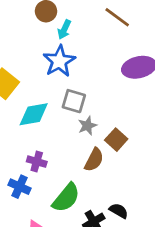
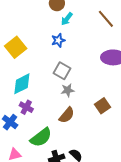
blue star: (59, 61) -> (58, 40), size x0.6
cyan diamond: (34, 114) -> (22, 84), moved, turned -30
brown square: (116, 140) -> (103, 106), moved

